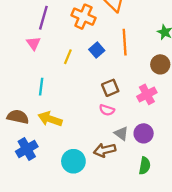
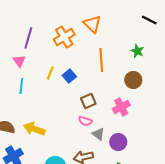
orange cross: (83, 17) -> (64, 37), turned 35
blue square: (97, 50) -> (69, 76), moved
cyan line: (41, 87) -> (21, 86), moved
gray triangle: (121, 133) -> (98, 134), moved

